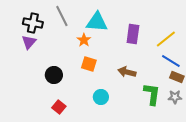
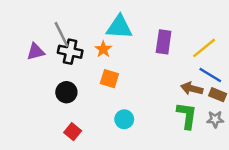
gray line: (62, 16) -> (61, 34), moved
black cross: (33, 23) -> (70, 52), moved
purple triangle: (29, 42) -> (36, 52), turned 35
brown arrow: (127, 72) -> (192, 89), moved

